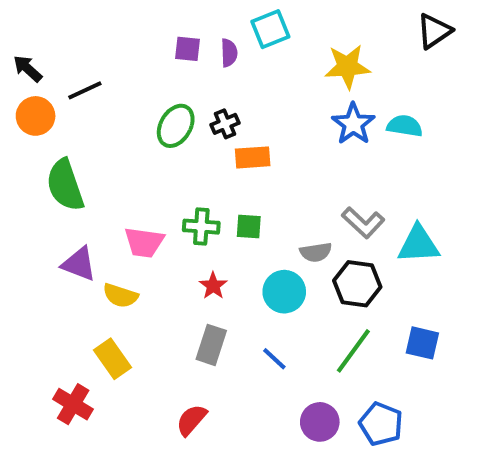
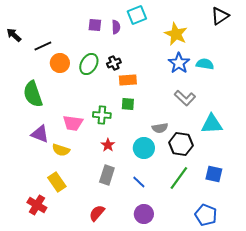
yellow star: (347, 67) -> (176, 34), turned 30
orange circle: (36, 116) -> (60, 63), moved
gray L-shape: (363, 223) -> (185, 98), moved
green square: (249, 227) -> (128, 104), moved
purple circle: (320, 422) -> (144, 214), moved
blue pentagon: (381, 424) -> (206, 215), moved

